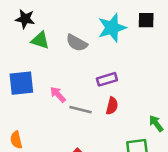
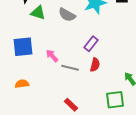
purple rectangle: (107, 79) -> (91, 44), turned -35
orange semicircle: (16, 140) -> (22, 84), moved, turned 96

